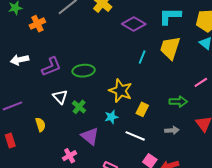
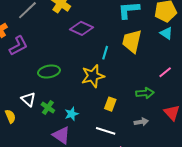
purple diamond: (134, 24) -> (82, 28), moved
purple L-shape: (51, 67) -> (18, 46), moved
yellow star: (121, 91) -> (93, 76), moved, turned -30
cyan star: (111, 117) -> (72, 114), moved
yellow semicircle: (40, 125) -> (10, 116), moved

